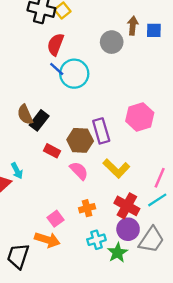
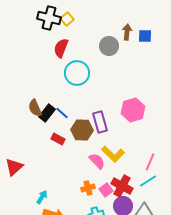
blue line: (57, 69) -> (62, 113), moved
cyan arrow: (17, 171) -> (42, 197), moved, turned -120
pink semicircle: (79, 171) -> (97, 161), moved
pink square: (56, 219) -> (106, 190), moved

